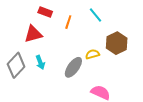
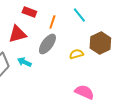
cyan arrow: (40, 62) -> (24, 62), turned 136
gray ellipse: (73, 67) -> (47, 44), moved

